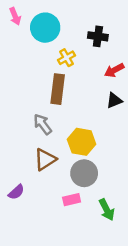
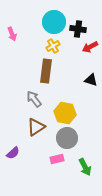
pink arrow: (15, 16) -> (12, 34), moved
cyan circle: (45, 28) -> (54, 22), moved
red arrow: (114, 70) -> (90, 47), moved
black triangle: (114, 100) -> (91, 80), turned 40

